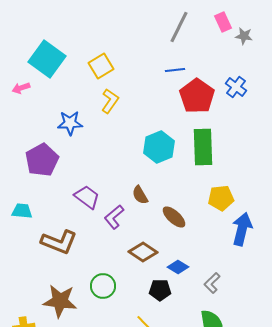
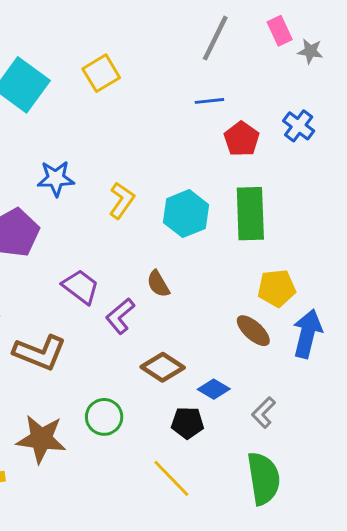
yellow square: (101, 66) -> (101, 73), moved
red pentagon: (197, 96) -> (242, 139), size x0.7
yellow L-shape: (110, 101) -> (122, 200), moved
brown ellipse: (174, 217) -> (253, 331), moved

